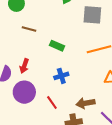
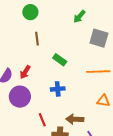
brown line: (29, 29) -> (37, 39), turned 56
red line: (52, 102) -> (42, 120), moved

